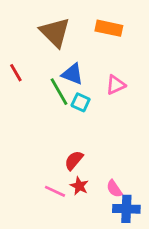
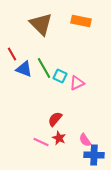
blue triangle: (72, 74) -> (24, 69), moved
pink triangle: (116, 85) -> (77, 83), moved

